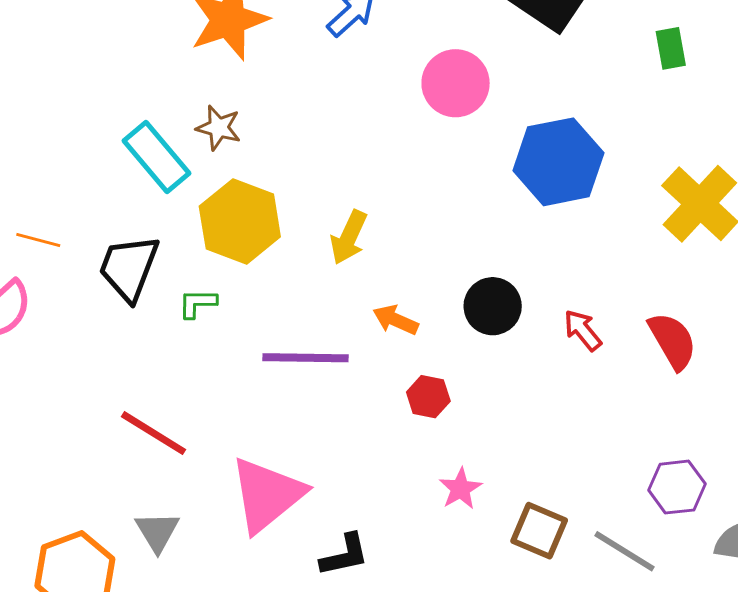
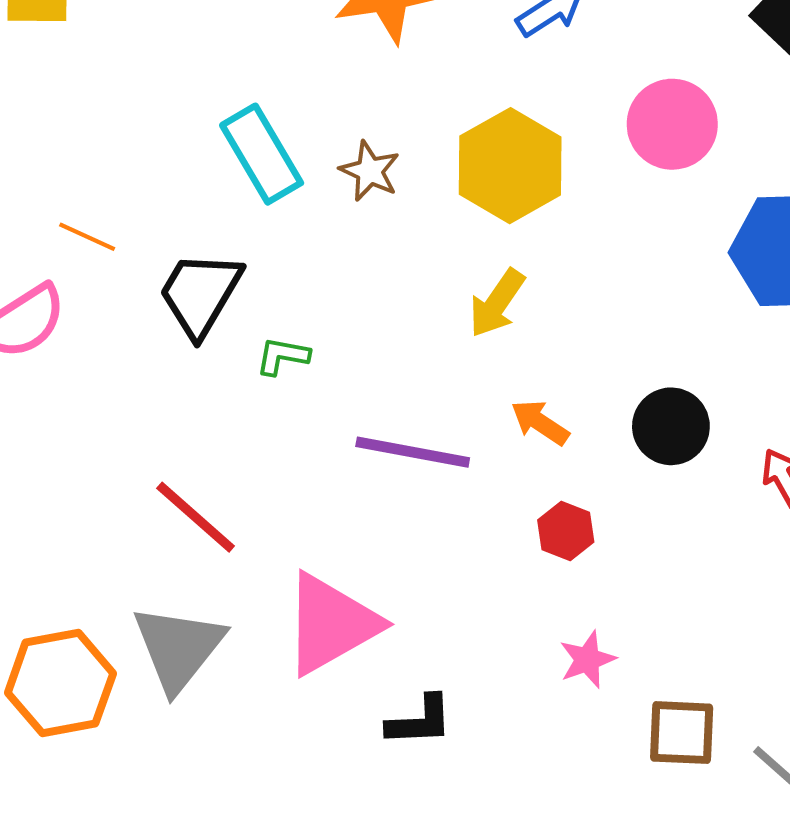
brown star: (219, 128) -> (370, 171), moved
yellow hexagon: (240, 222) -> (510, 166), moved
brown square: (539, 531) -> (682, 733), turned -30
gray triangle: (157, 532) -> (178, 648), size x1.6

